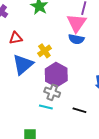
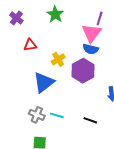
blue triangle: (23, 64) -> (44, 82), moved
purple hexagon: (56, 75) -> (83, 71), moved
gray cross: (52, 92) -> (37, 115), moved

